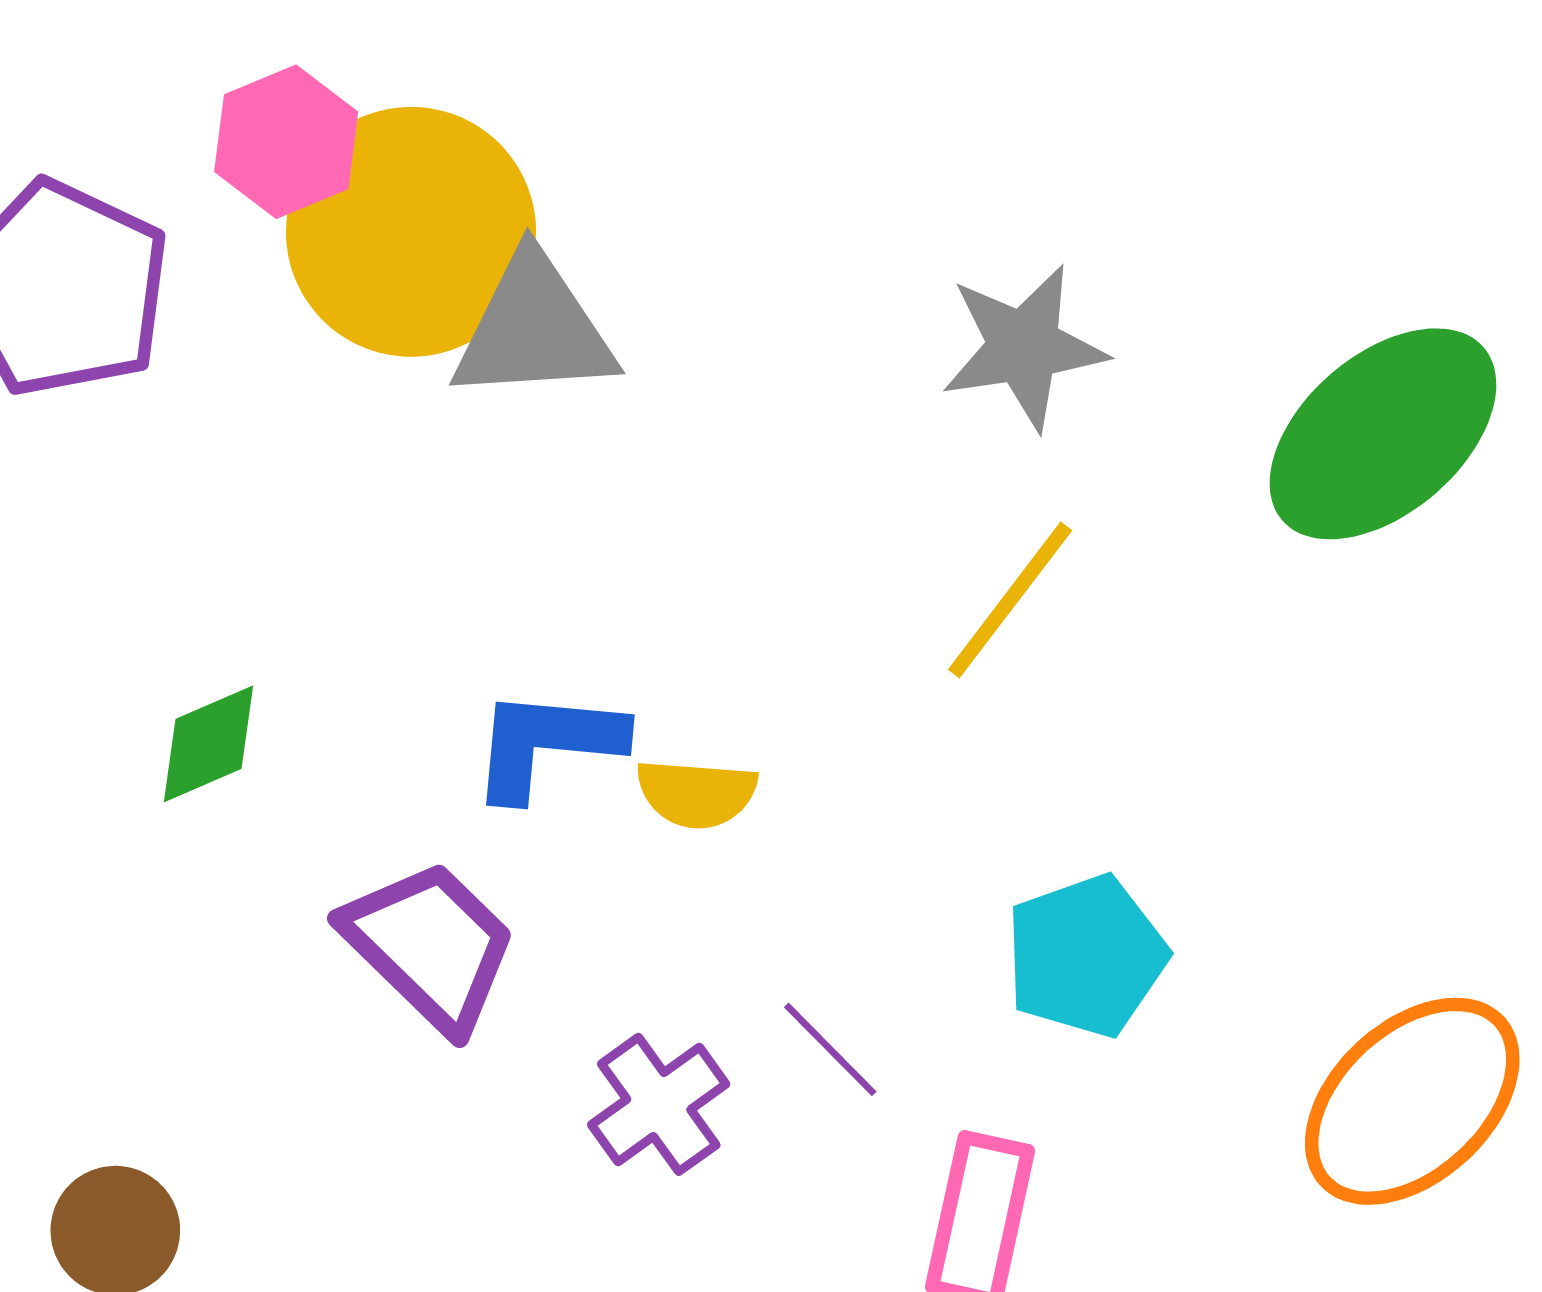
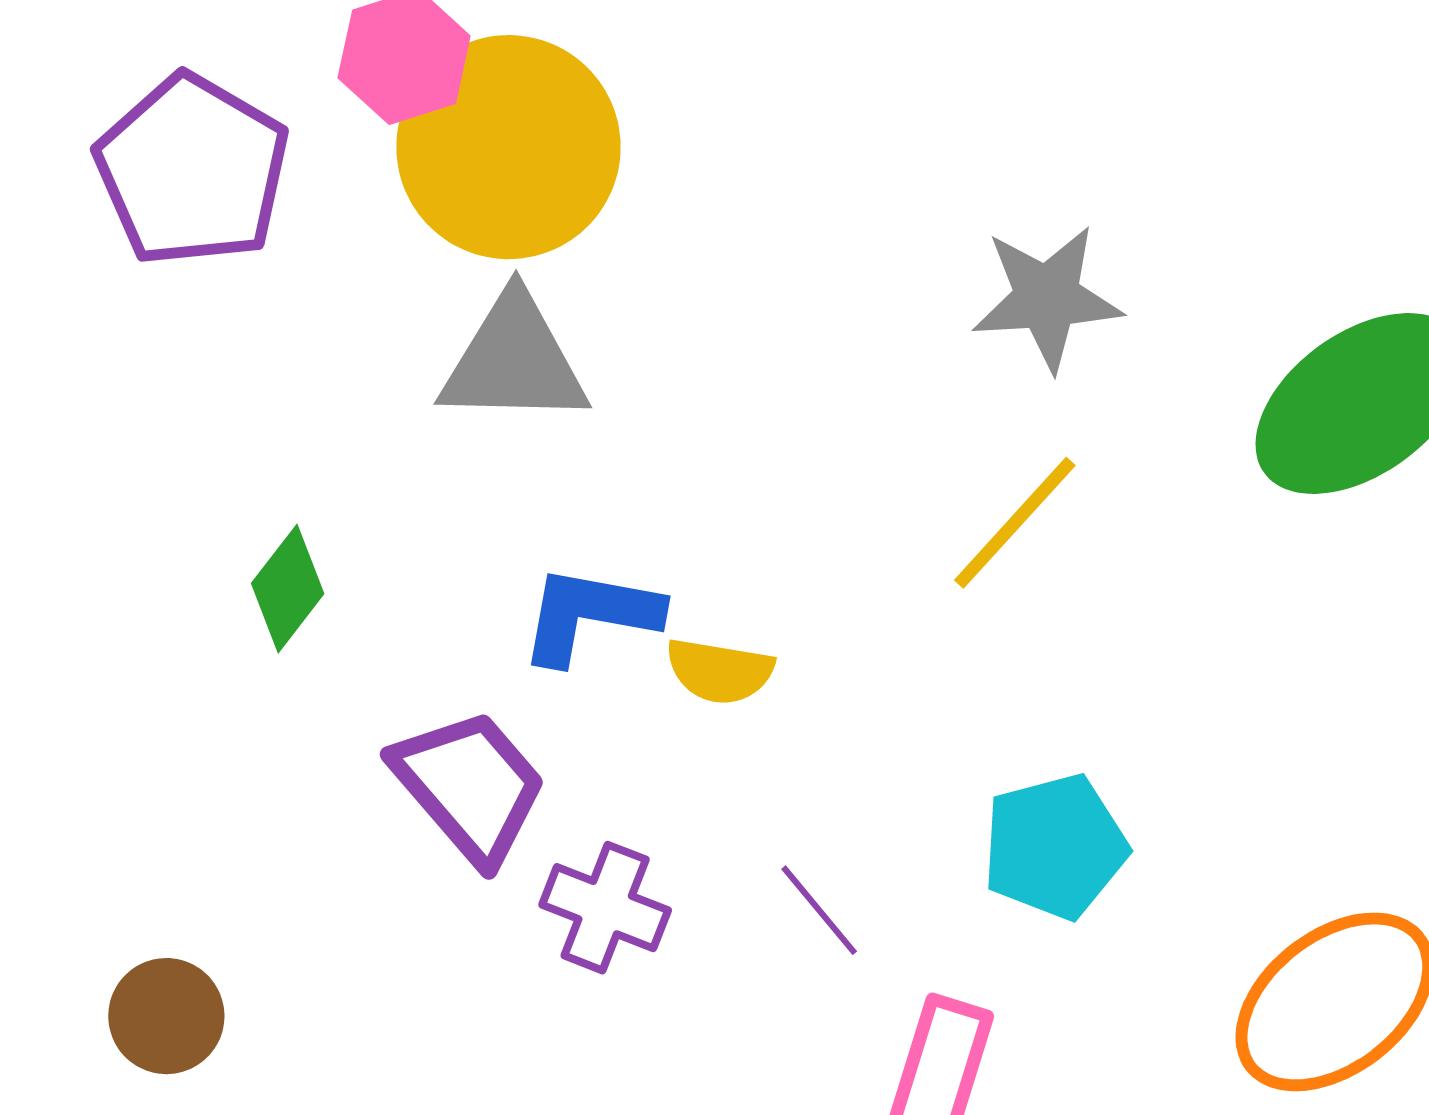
gray triangle: (534, 329) -> (514, 360), moved
green diamond: (208, 744) -> (288, 589), turned -34
purple cross: (659, 1104) -> (605, 908), moved, turned -38

